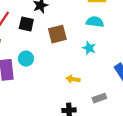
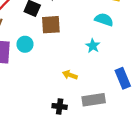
brown square: (57, 34) -> (51, 25), moved
gray rectangle: (99, 98) -> (94, 100), size x1.5

